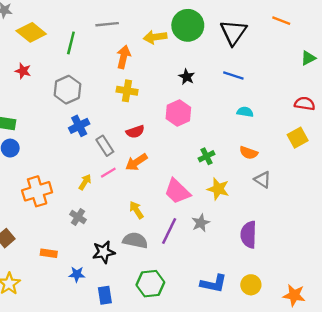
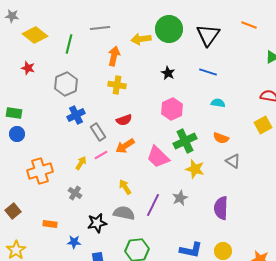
pink hexagon: (178, 113) -> (172, 109), moved
green cross: (207, 156) -> (185, 141), size x1.6
pink trapezoid: (177, 191) -> (158, 157), moved

